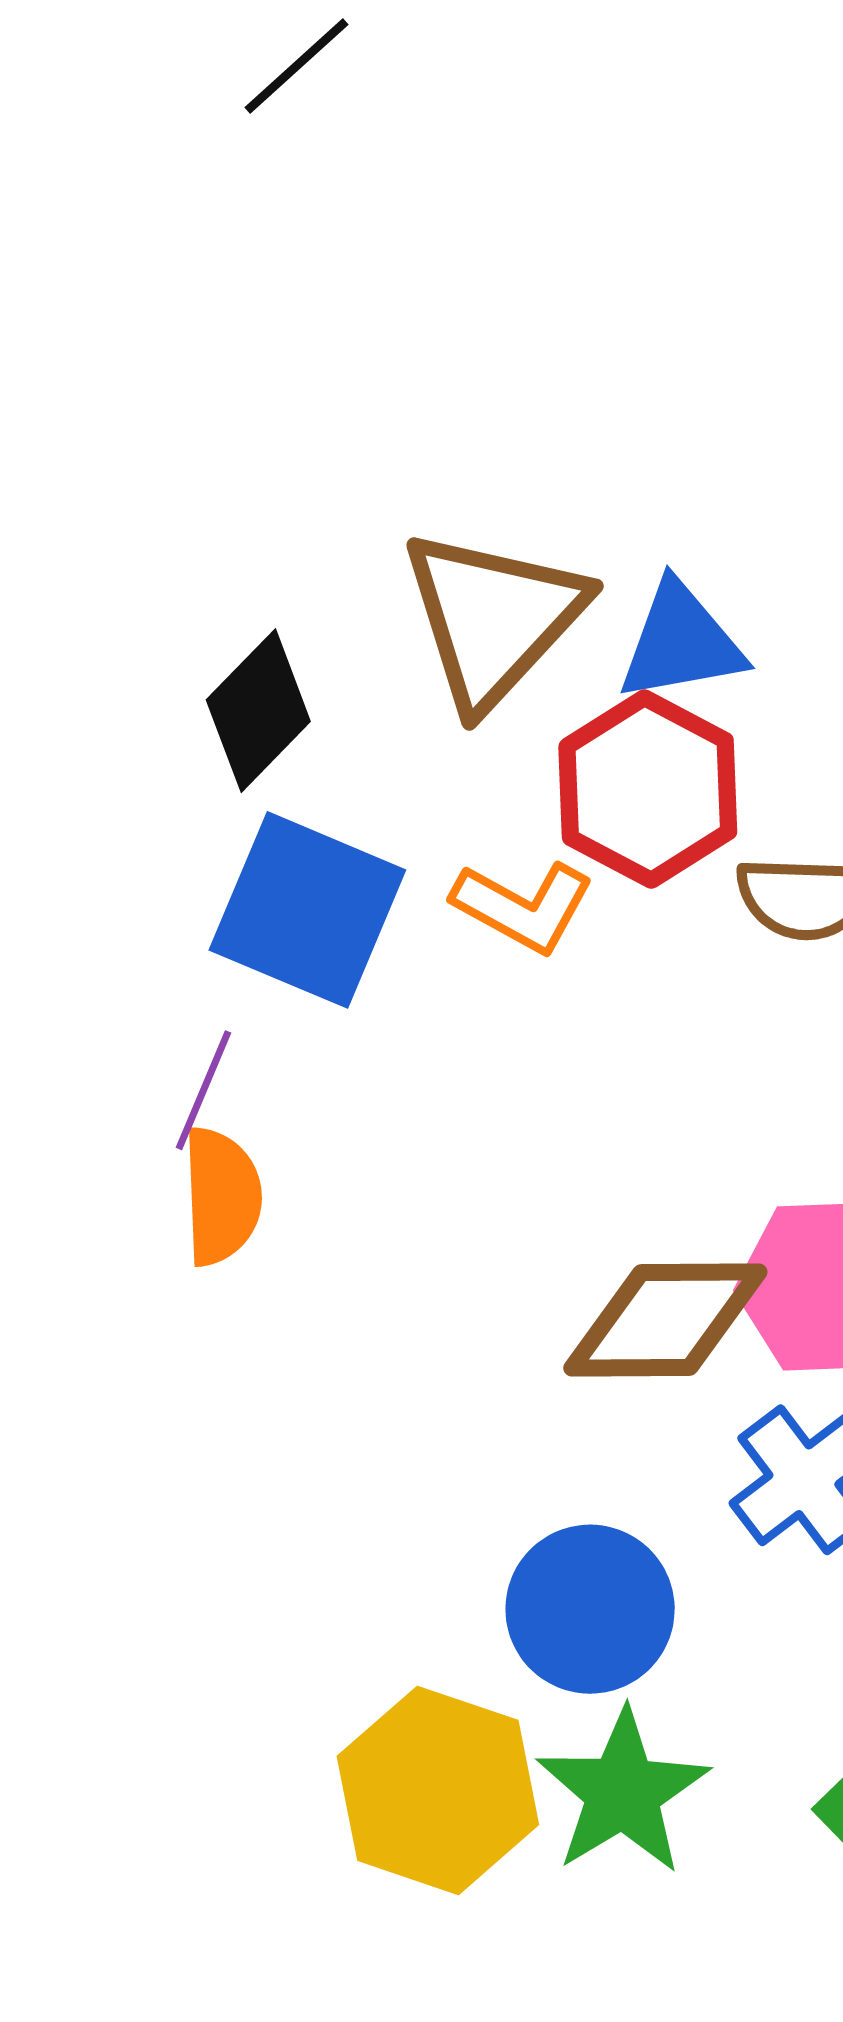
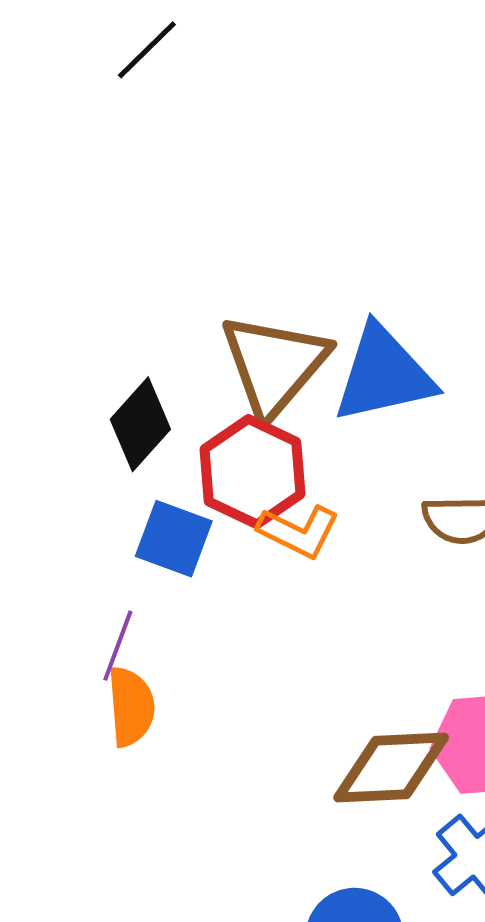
blue triangle: (681, 642) -> (384, 374), size x1.4
red hexagon: (648, 789) -> (253, 472), moved
blue square: (307, 910) -> (174, 539), size x0.7

